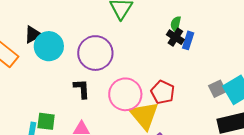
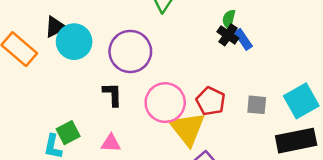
blue rectangle: (188, 40) -> (243, 39), turned -54
gray square: (217, 89) -> (257, 105), moved, turned 30
green square: (46, 121) -> (68, 133), turned -36

